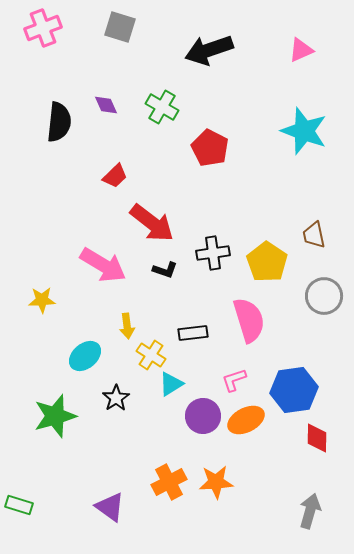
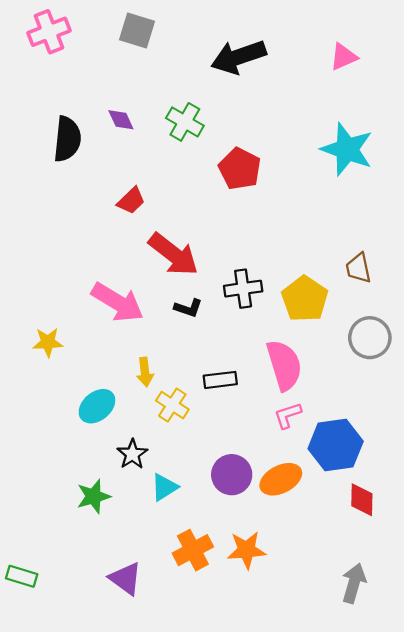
pink L-shape: (234, 380) -> (288, 415), moved
cyan triangle: (171, 384) -> (164, 487), moved
green star: (55, 416) -> (94, 496), moved, size x0.7

